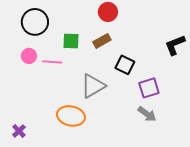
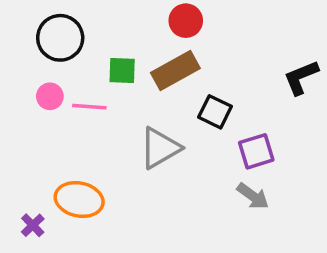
brown rectangle: (102, 41) -> (175, 71), size x1.5
orange ellipse: (71, 116) -> (79, 200), moved

